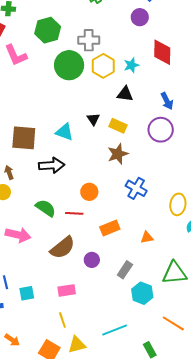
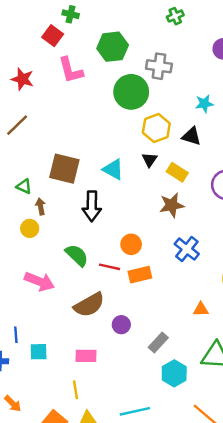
yellow hexagon: (103, 66) -> (156, 128), moved
black arrow: (52, 165) -> (92, 206), turned 85
orange rectangle: (110, 228) -> (140, 275), moved
orange triangle: (147, 238) -> (201, 309), moved

